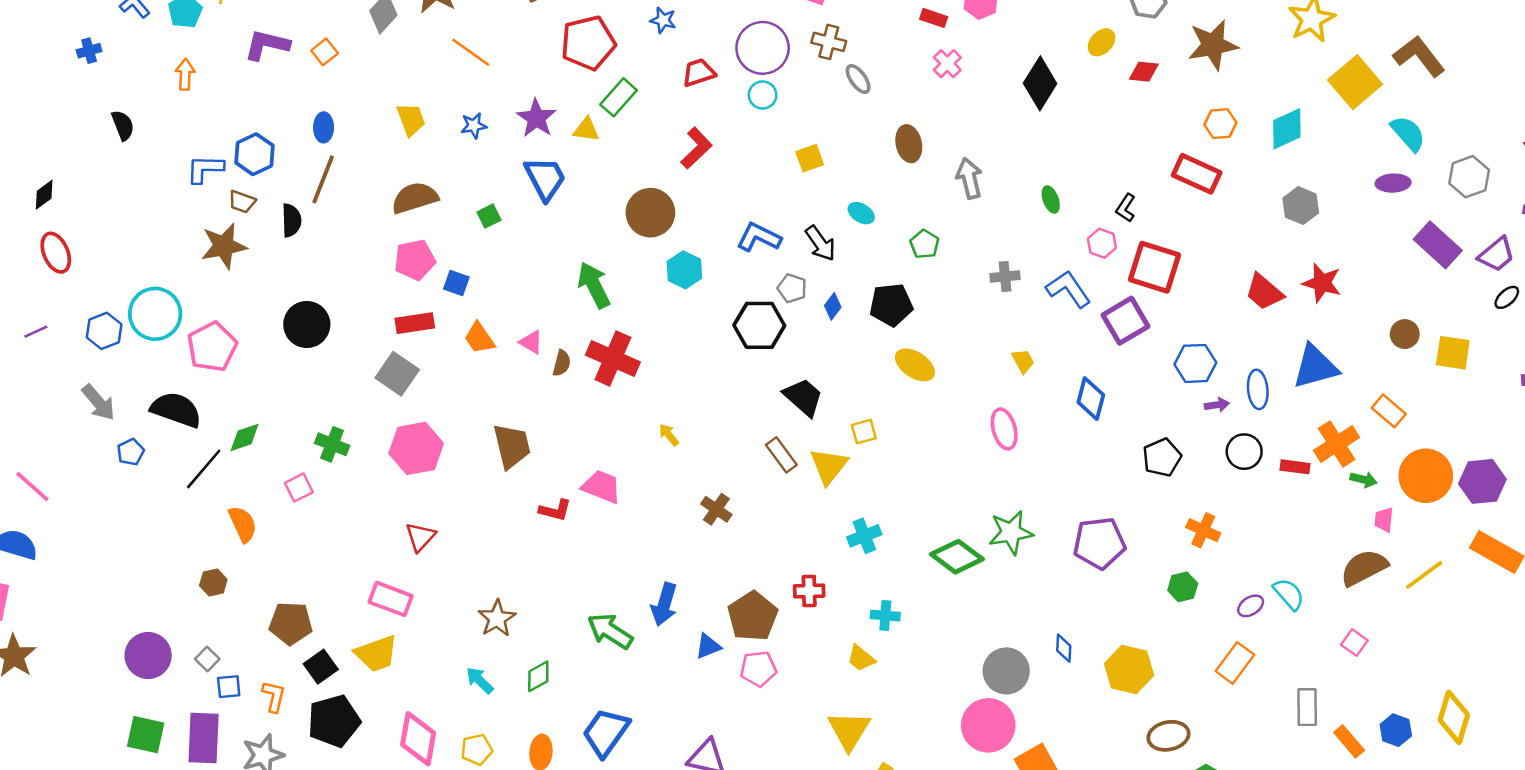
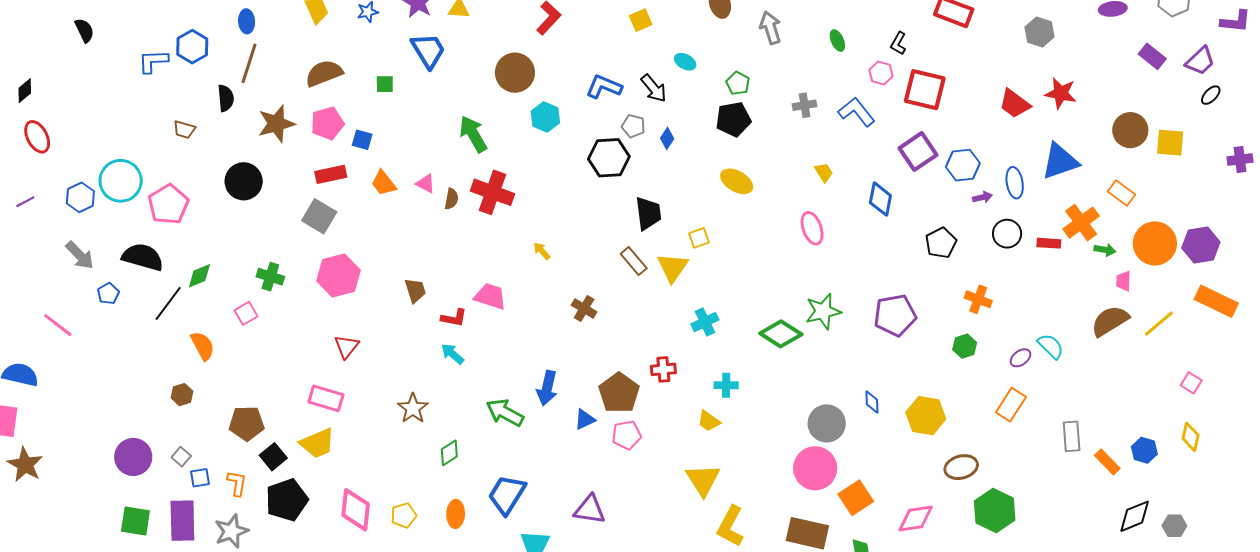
brown trapezoid: (242, 202) -> (184, 130), moved
green square: (489, 216) -> (385, 84), turned 30
purple rectangle: (1438, 245) -> (1152, 56), size x0.7
brown star: (224, 246) -> (276, 124), moved
black pentagon: (891, 305) -> (733, 119), moved
purple square: (1126, 321) -> (918, 152), moved
brown circle: (1405, 334) -> (1130, 130), size x1.5
black trapezoid: (803, 397) -> (648, 213), turned 45
brown trapezoid: (512, 446) -> (415, 290), moved, size x0.7
pink line: (32, 486) -> (58, 325), moved
pink square: (1354, 643) -> (1191, 383), moved
cyan arrow: (480, 680) -> (453, 354), moved
yellow diamond: (1454, 717) -> (1191, 437), size x0.7

